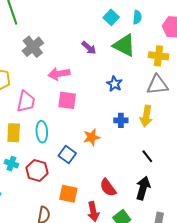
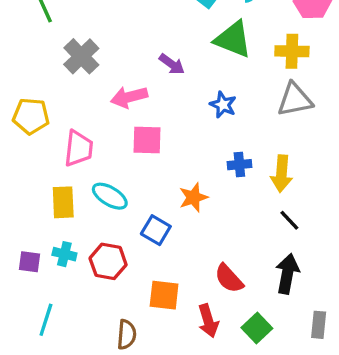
purple arrow: (89, 48) -> (172, 64), moved
yellow arrow: (146, 116) -> (282, 174), moved
cyan ellipse: (42, 132) -> (110, 196), turned -50

